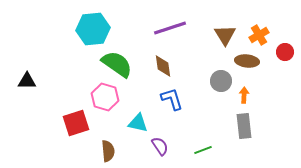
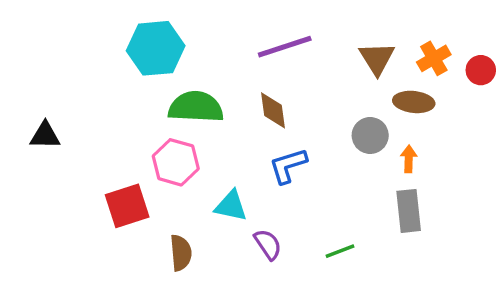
red circle: (285, 52) -> (481, 70), moved
green semicircle: (117, 64) -> (196, 107), turned -32
blue L-shape: (172, 99) -> (288, 166), turned -90

